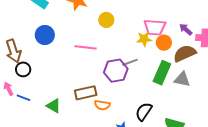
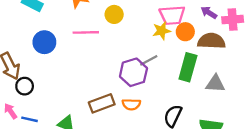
pink line: (86, 47) -> (86, 32), moved
brown semicircle: (185, 53) -> (211, 41), turned 35
gray triangle: (182, 79) -> (215, 84), moved
orange semicircle: (102, 105) -> (131, 104), moved

